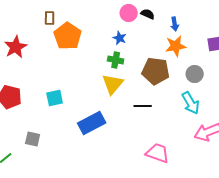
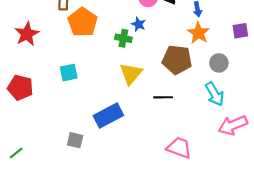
orange star: (176, 46) -> (199, 33), turned -30
green cross: (116, 60) -> (123, 38), moved
cyan square: (55, 98) -> (69, 73), moved
gray square: (33, 139) -> (75, 140), moved

